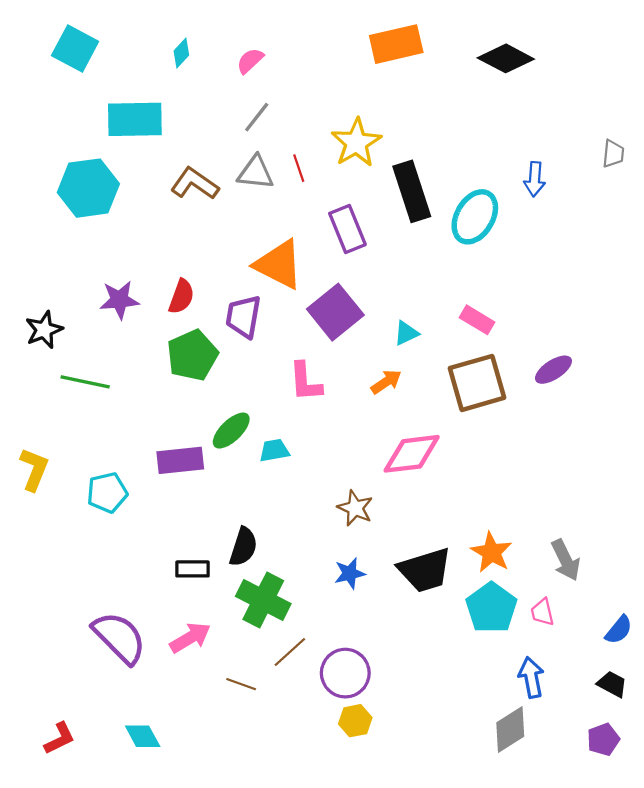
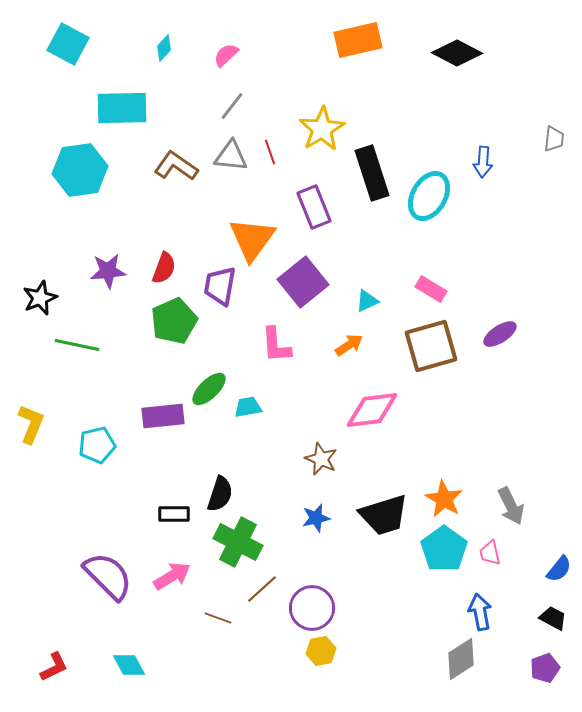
orange triangle: (279, 264) -> (252, 239), turned 39

